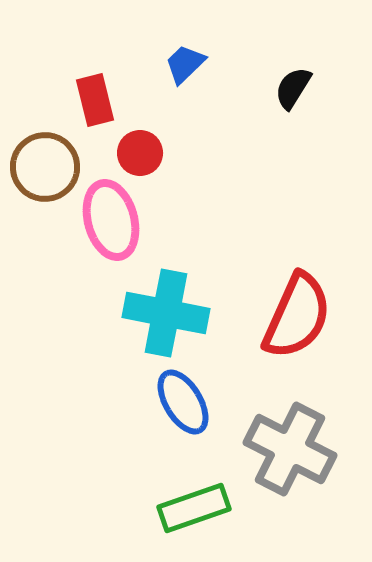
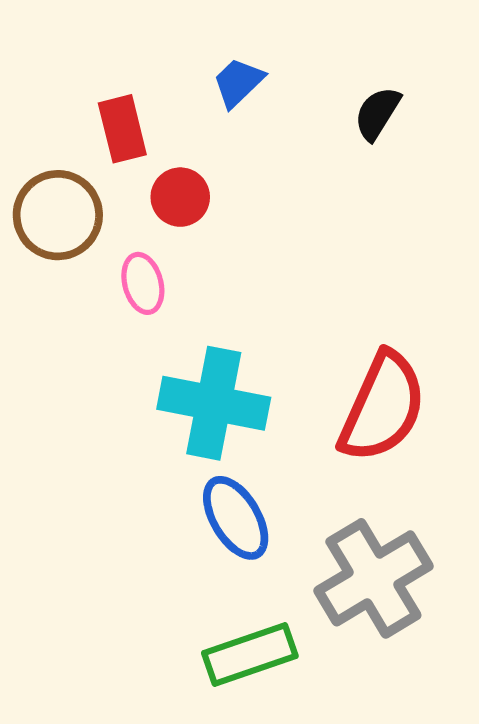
pink ellipse: (111, 220) -> (143, 283), size x0.6
gray cross: (290, 449) -> (373, 578), turned 32

